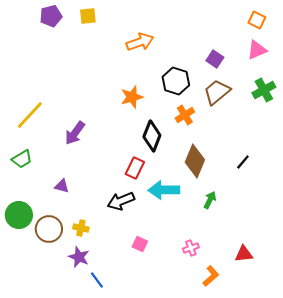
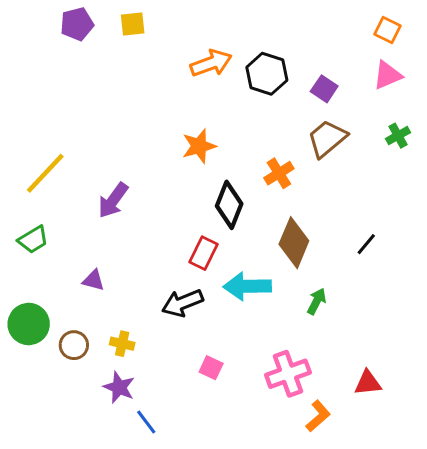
black hexagon: (176, 81) -> (267, 74), moved
green cross: (264, 90) -> (398, 136), size x0.7
brown circle: (49, 229) -> (74, 345), size x0.7
pink cross: (191, 248) -> (288, 374), size x1.8

